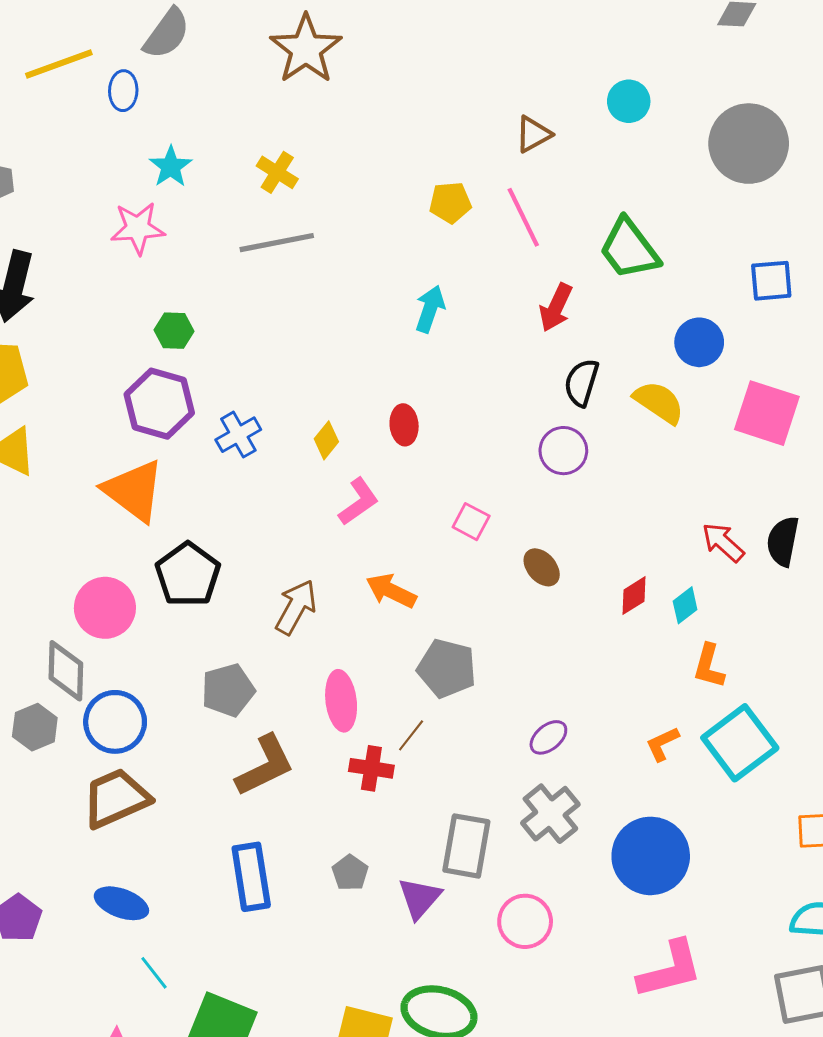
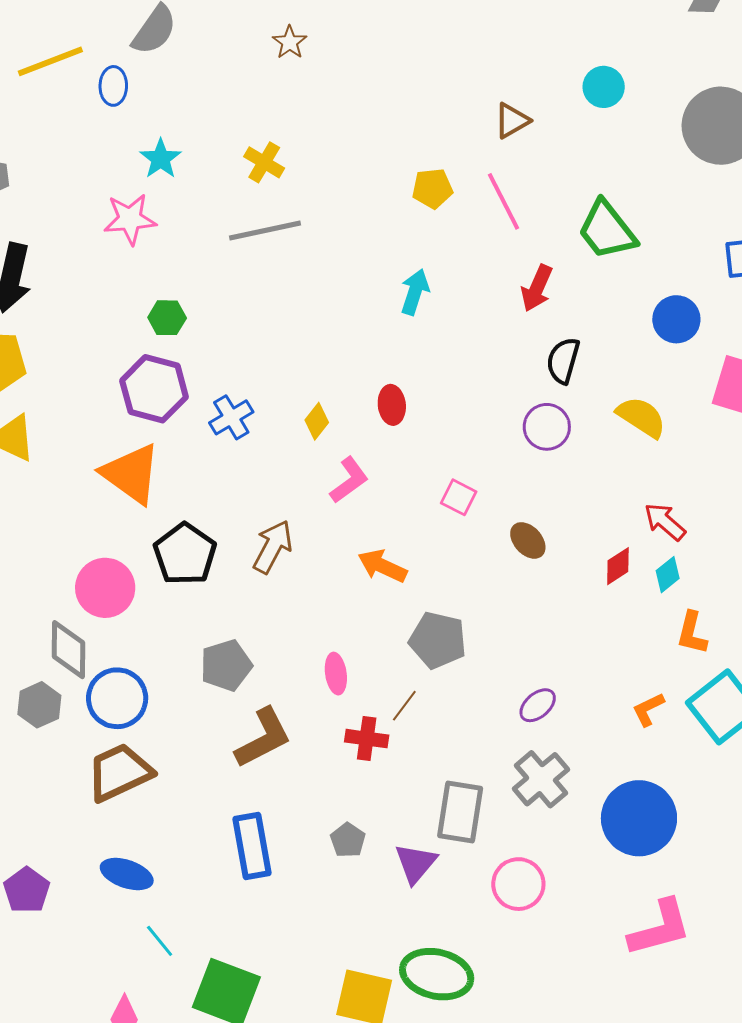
brown star: (306, 49) -> (290, 42), size x0.5
yellow semicircle: (659, 402) -> (641, 417), moved
red arrow: (723, 542) -> (665, 522), moved
brown arrow: (296, 607) -> (273, 547), moved
pink ellipse: (341, 701) -> (336, 674), size x0.7

